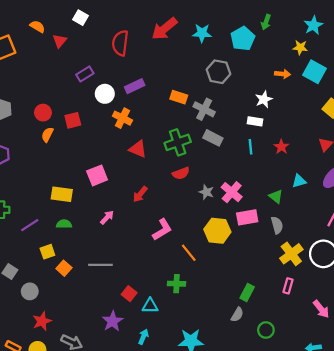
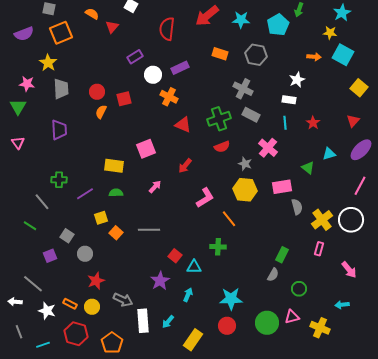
orange rectangle: (179, 97) -> (220, 54), moved
pink cross: (232, 192) -> (268, 148), moved
gray semicircle: (277, 225) -> (297, 207), moved
yellow hexagon: (217, 231) -> (245, 190), moved

